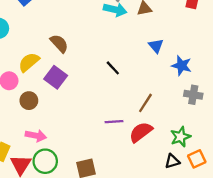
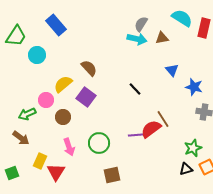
brown line: (145, 103) -> (163, 119), turned -66
red semicircle: (141, 132) -> (151, 129), moved
pink arrow: (36, 136) -> (69, 147), turned 60
green circle: (45, 161) -> (99, 143), moved

